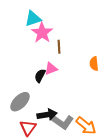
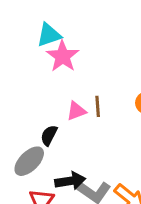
brown line: (59, 47) -> (98, 106), moved
black semicircle: (40, 76) -> (49, 135), moved

